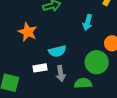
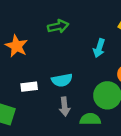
orange star: (28, 32) -> (17, 46), moved
white rectangle: (40, 68) -> (29, 87), moved

